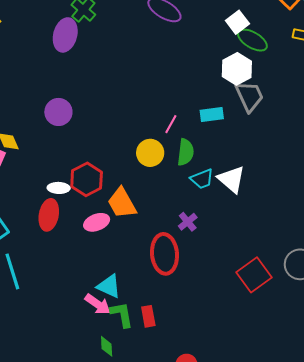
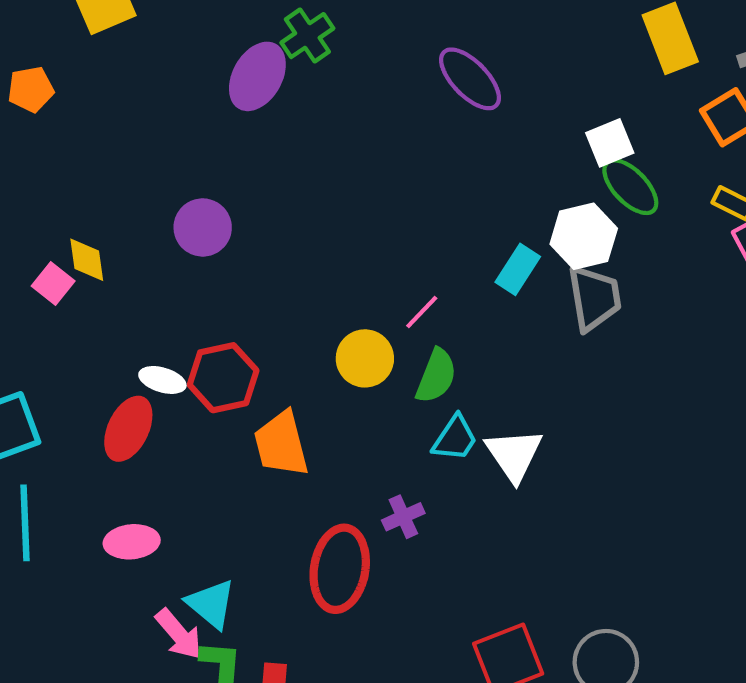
cyan rectangle: (212, 115) -> (518, 269), moved, turned -65
cyan trapezoid: (202, 179) -> (455, 438), turned -50
pink ellipse: (97, 222) -> (132, 542), moved

